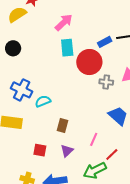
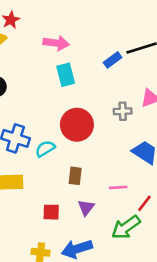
pink arrow: (64, 22) -> (56, 43), turned 60
red circle: (89, 62) -> (77, 125), moved
pink line: (94, 139) -> (118, 187), turned 72

